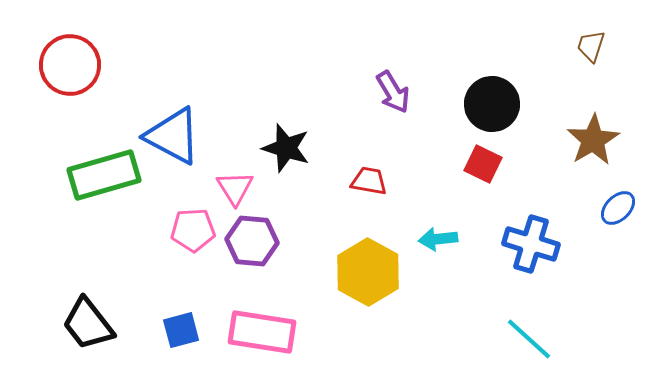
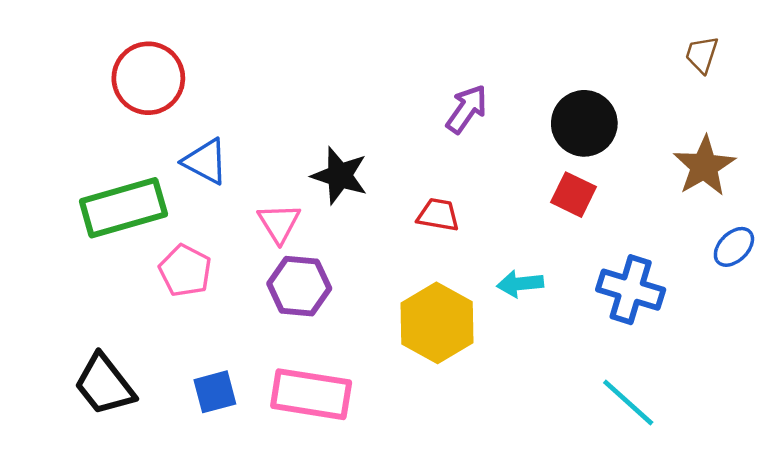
red circle: (70, 65) -> (148, 78), moved
purple arrow: (393, 92) -> (467, 109), turned -114
blue triangle: (173, 136) -> (205, 161), size x0.7
pink pentagon: (193, 230) -> (185, 271), moved, turned 30

